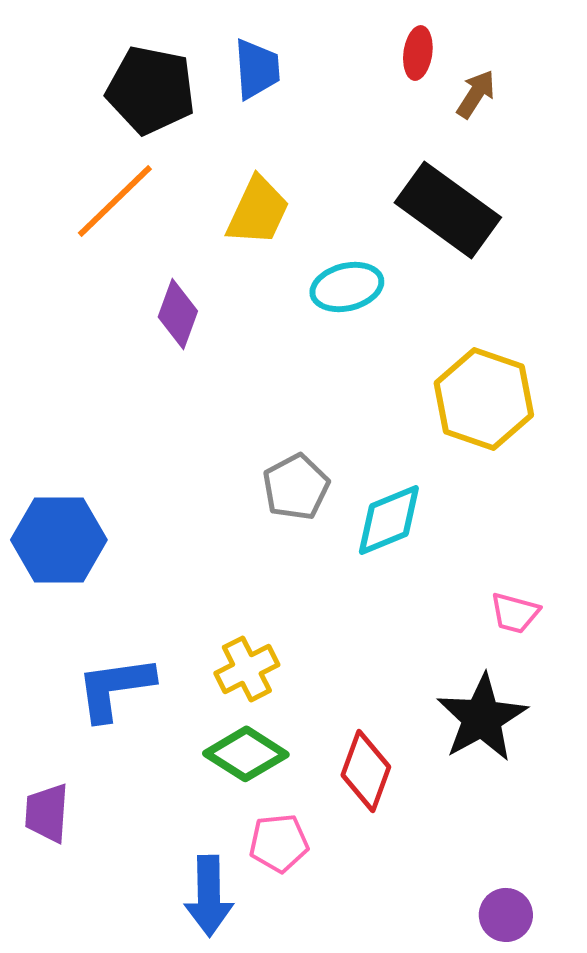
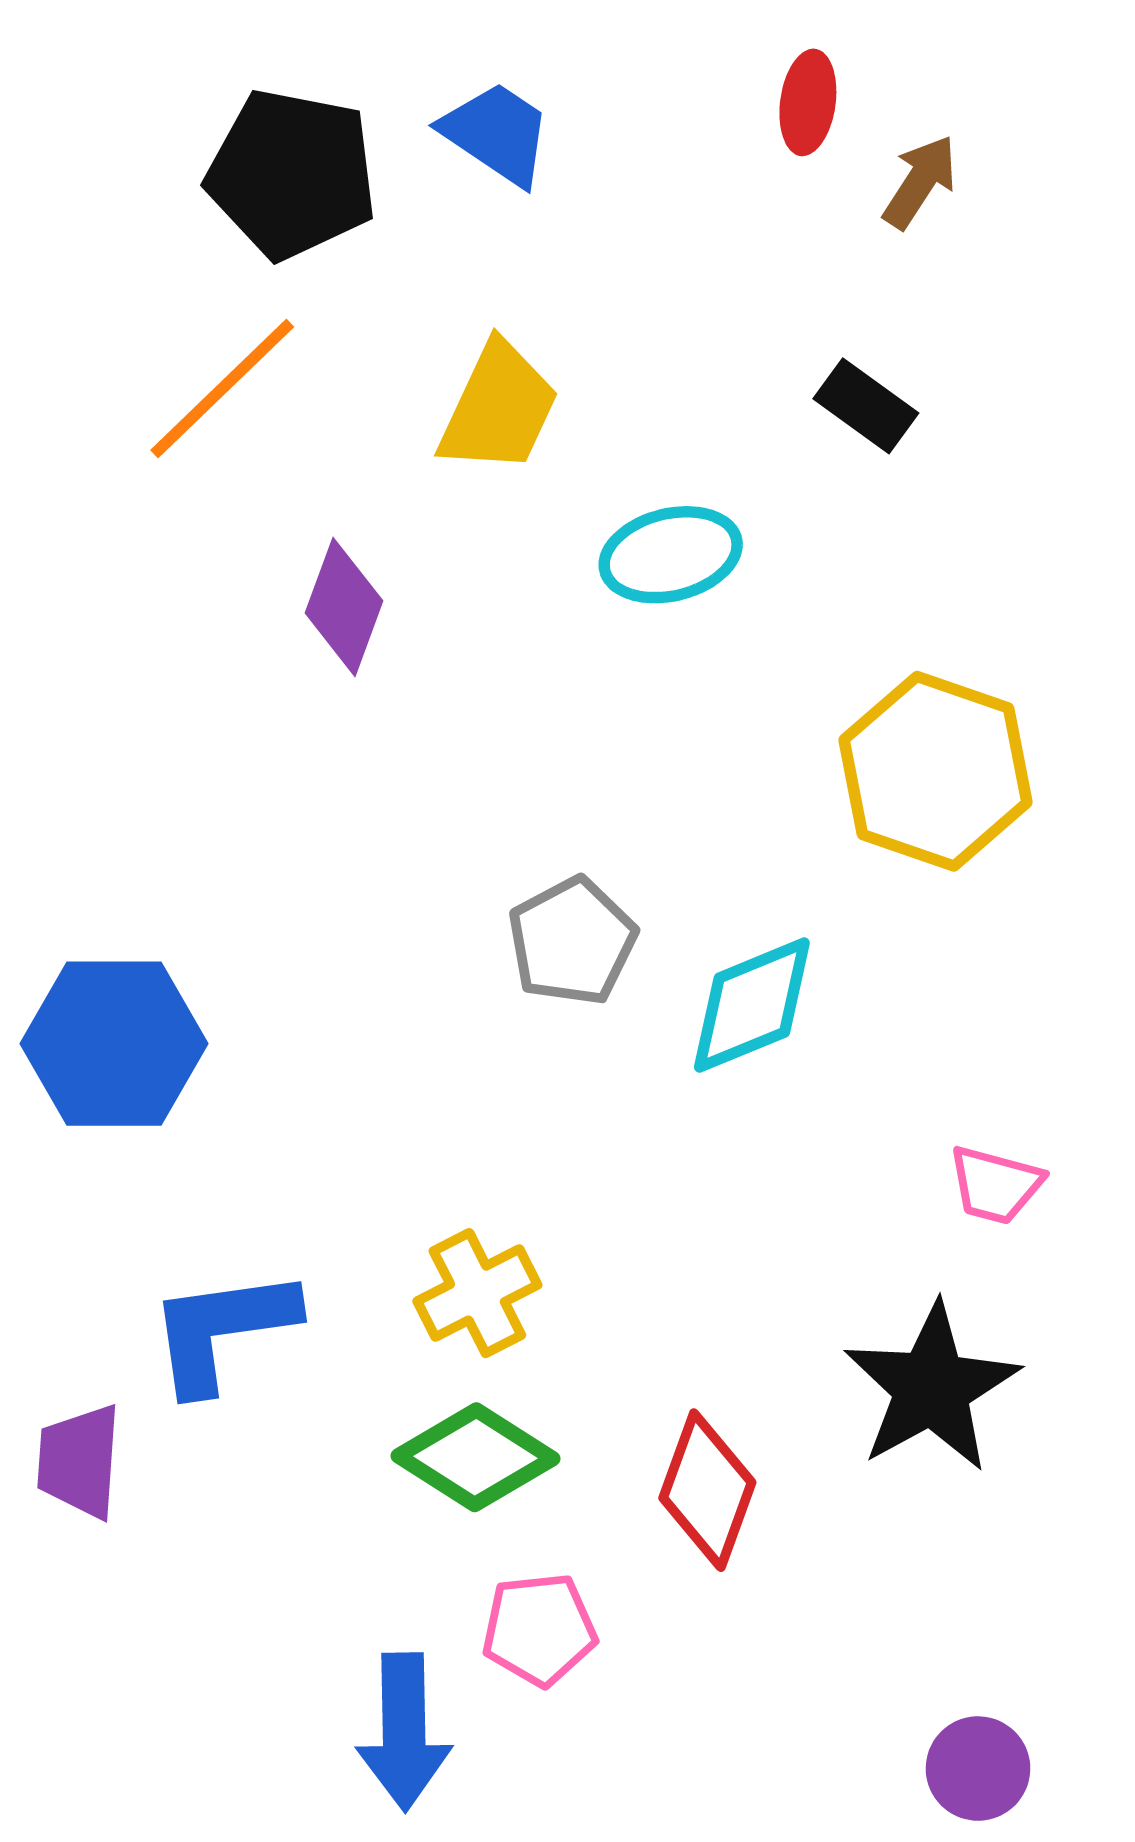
blue trapezoid: (257, 69) -> (497, 133), turned -52
black rectangle: (448, 210) -> (866, 406), size x0.5
purple trapezoid: (47, 813) -> (79, 1461), moved

